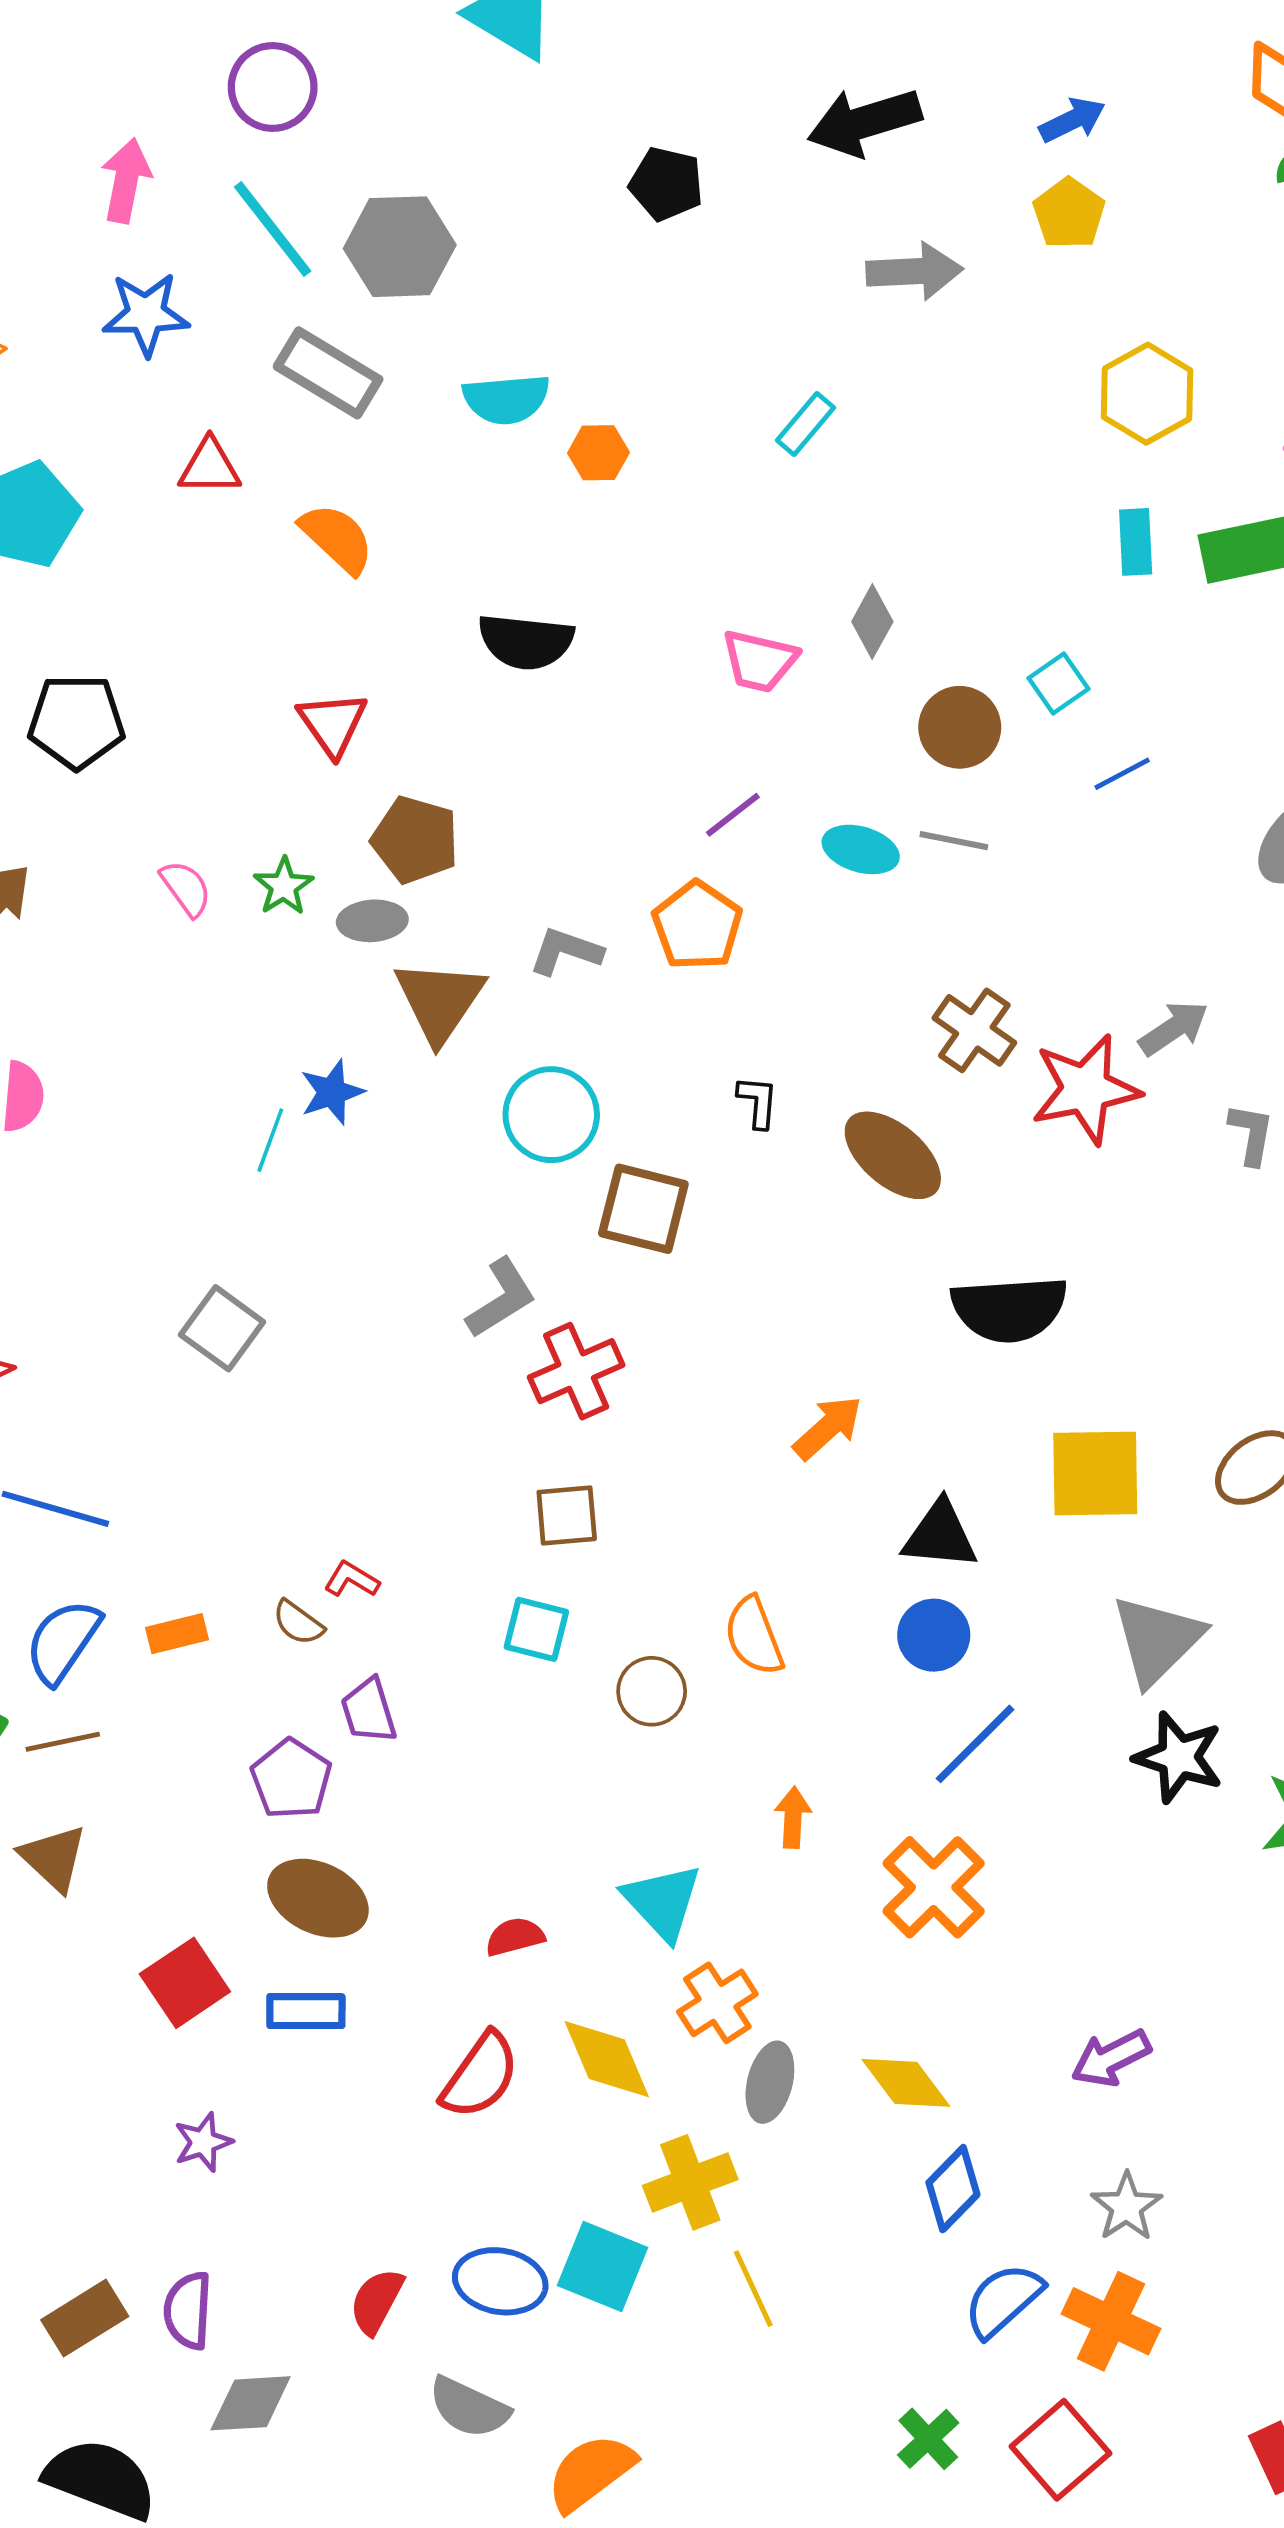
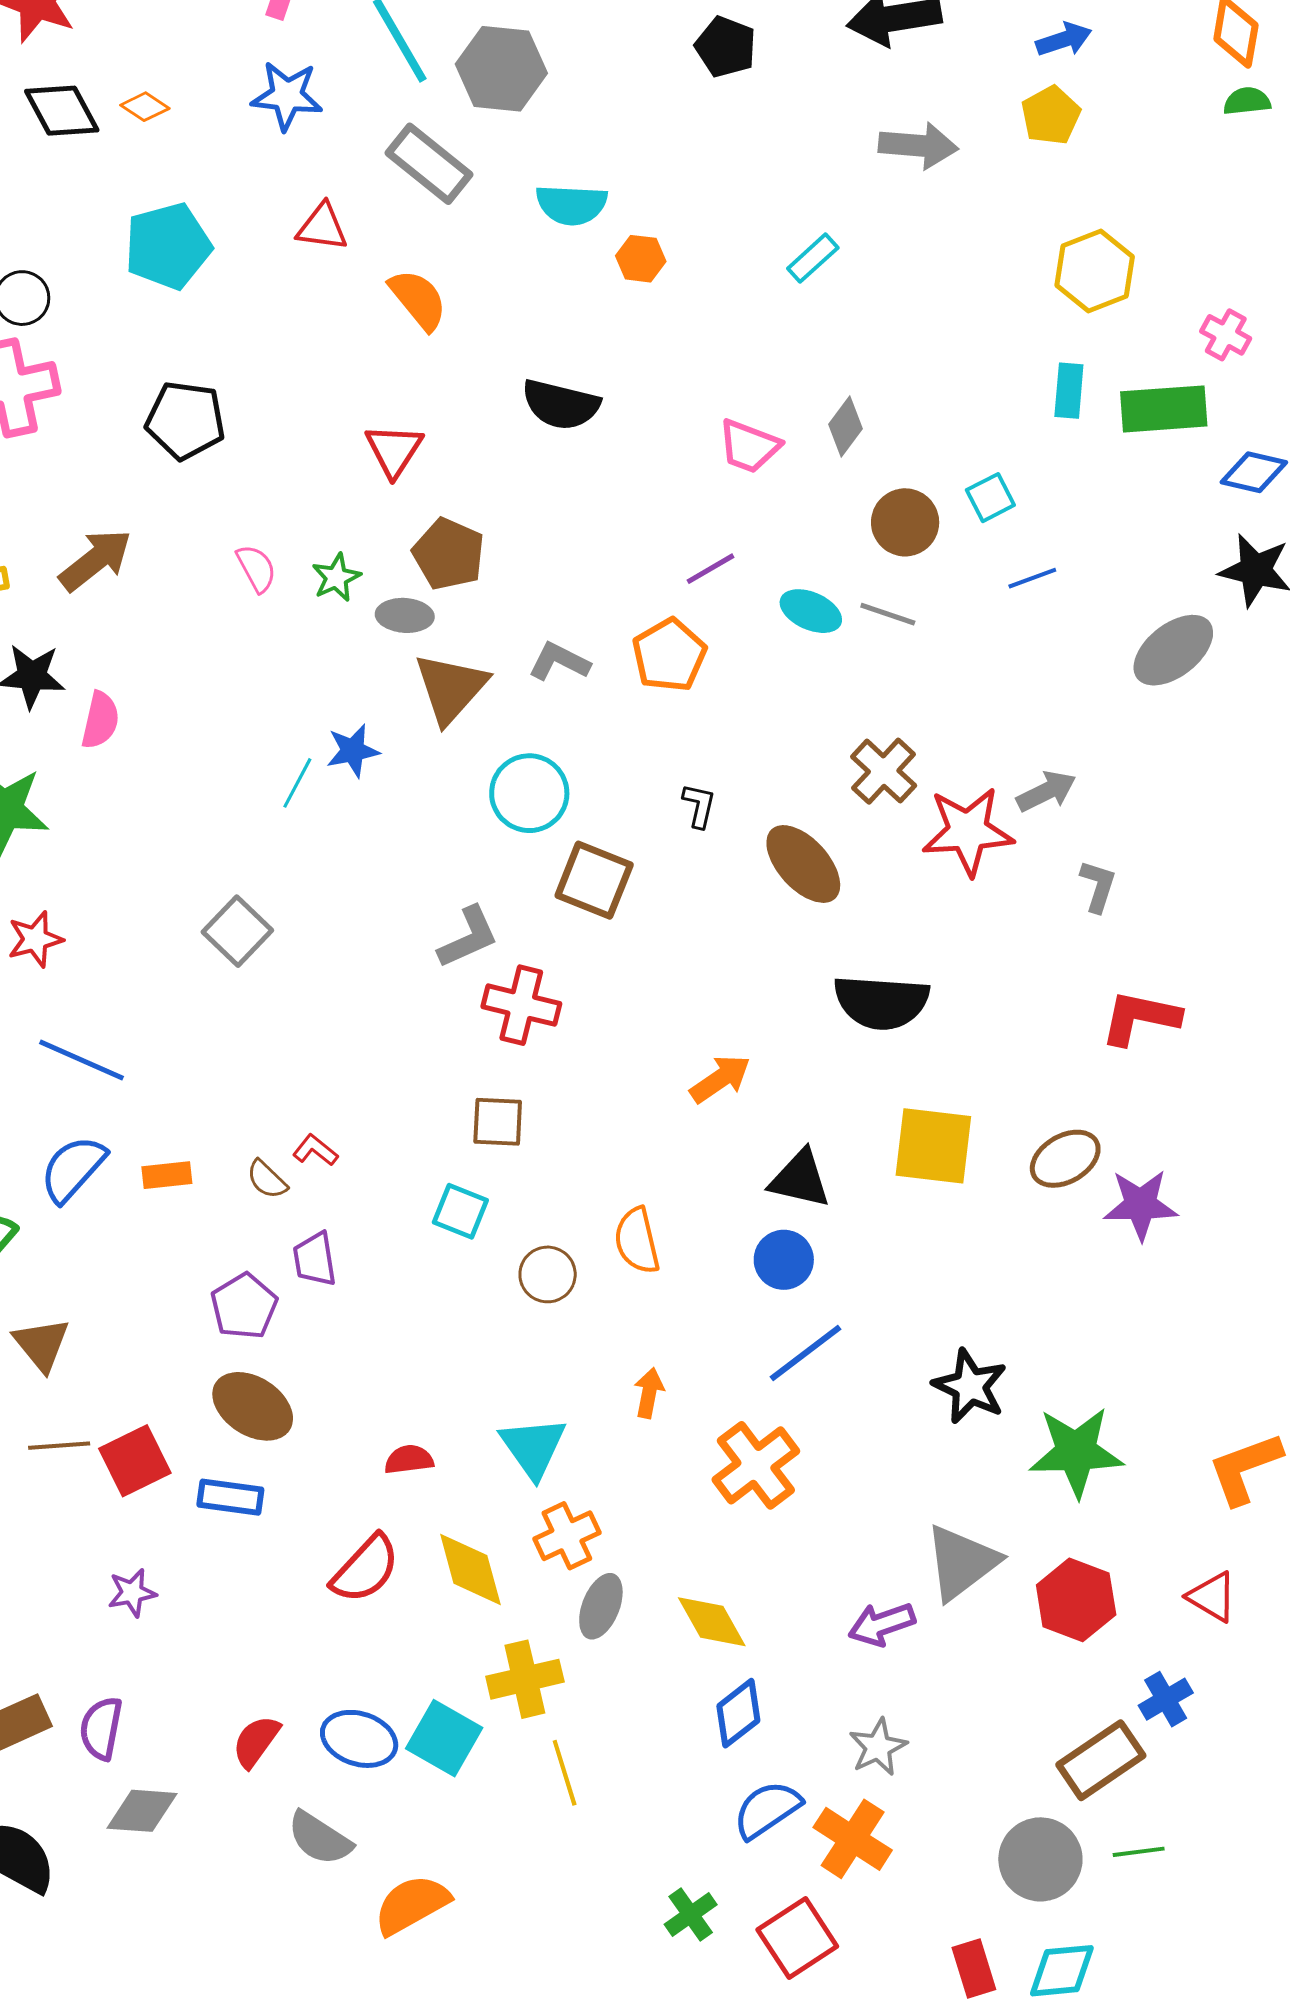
red cross: (576, 1371) -> (521, 1005), turned 30
gray triangle: (1157, 1640) -> (962, 1562), moved
brown line: (63, 1742) -> (59, 1446), moved

